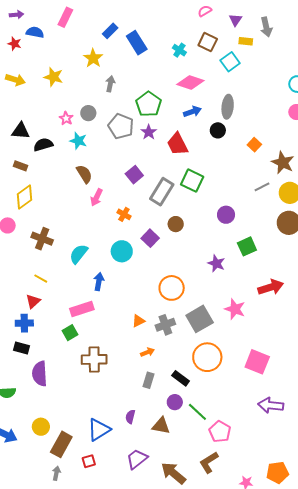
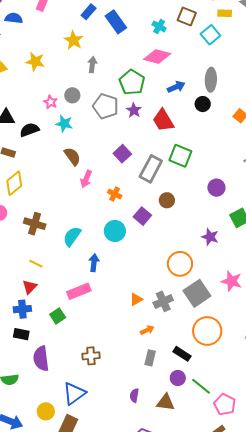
pink diamond: (190, 82) -> (157, 57), moved
orange circle: (172, 288) -> (180, 264), moved
green square: (70, 333) -> (58, 316), moved
brown cross: (94, 359) -> (91, 356), moved, size x0.7
blue triangle: (99, 430) -> (74, 393), moved

